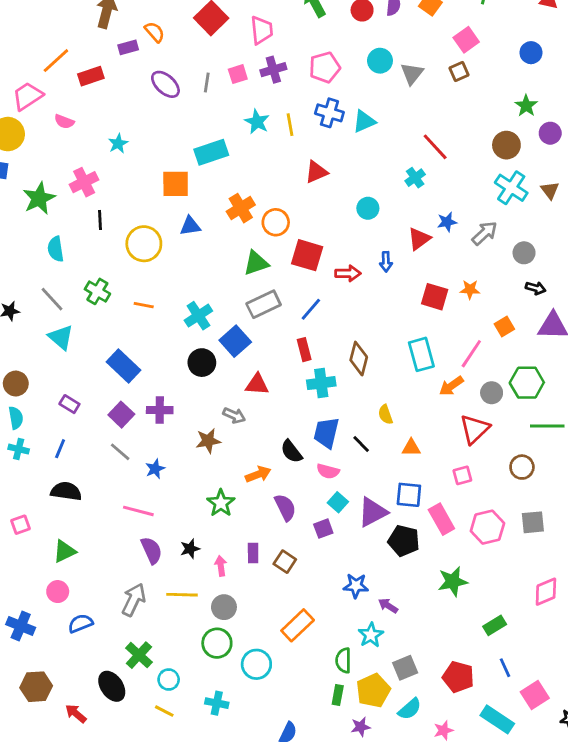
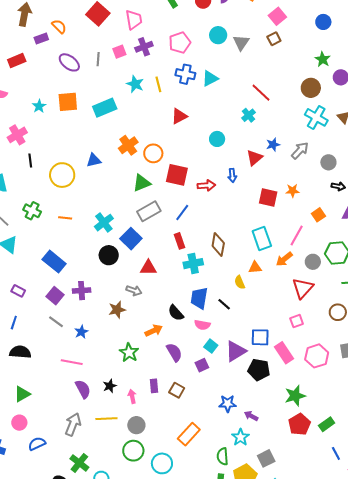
orange square: (176, 184) -> (68, 102), moved
orange triangle: (411, 448) -> (255, 267), moved
red pentagon: (458, 677) -> (299, 424), moved, turned 30

